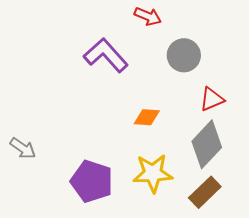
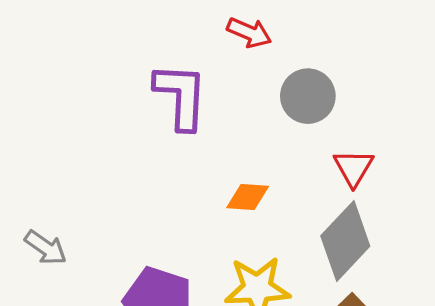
purple L-shape: (106, 55) -> (181, 96), turned 45
red triangle: (212, 99) -> (353, 168), turned -36

